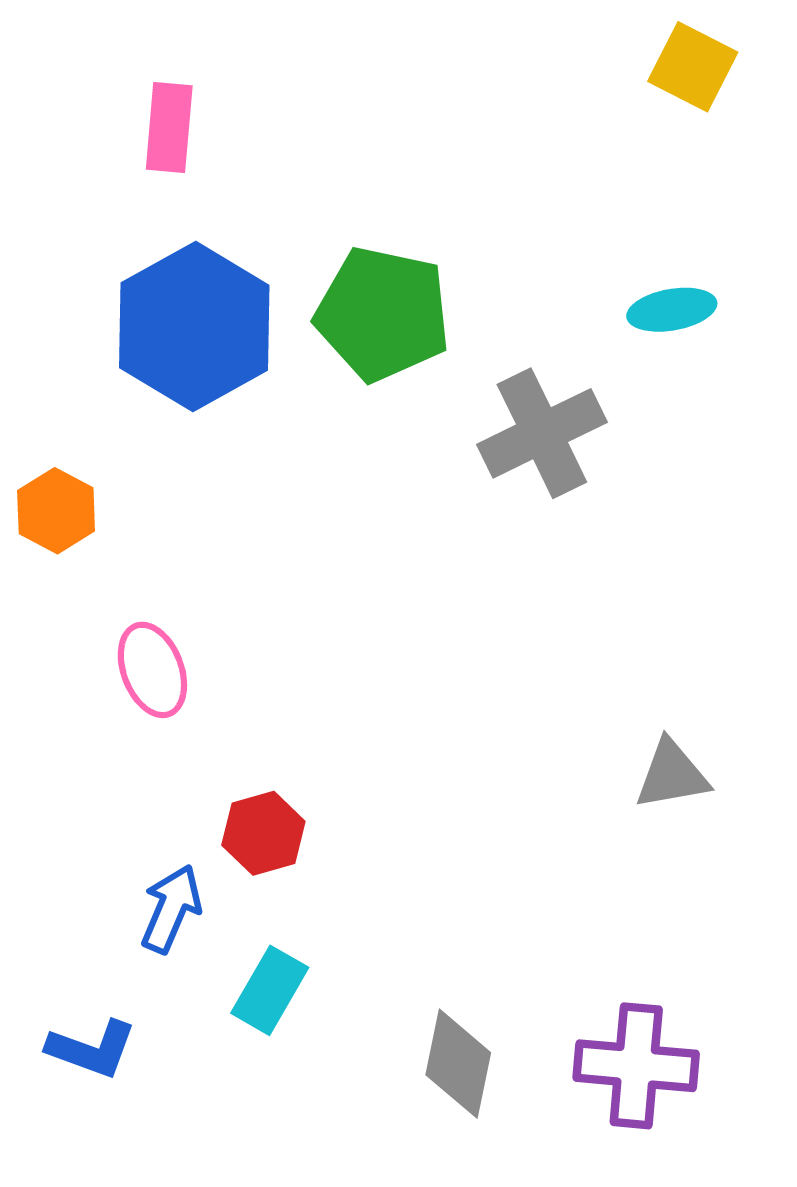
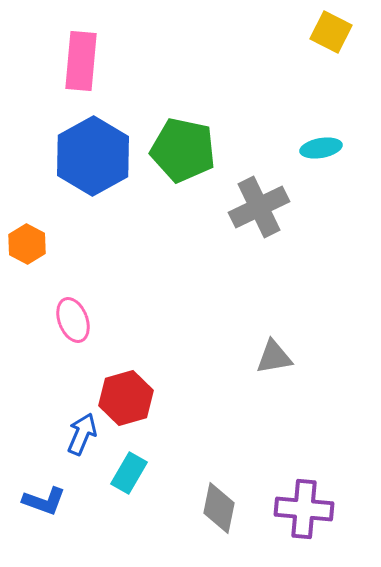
pink rectangle: (169, 128) -> (81, 61), size x1.4
gray triangle: (672, 775) -> (274, 357), moved
red hexagon: (263, 833) -> (126, 398), size x1.4

